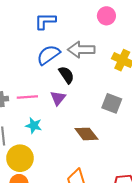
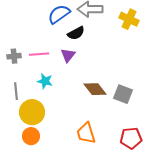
black semicircle: (66, 75) -> (76, 33), turned 96
gray square: (112, 103) -> (123, 94), moved

